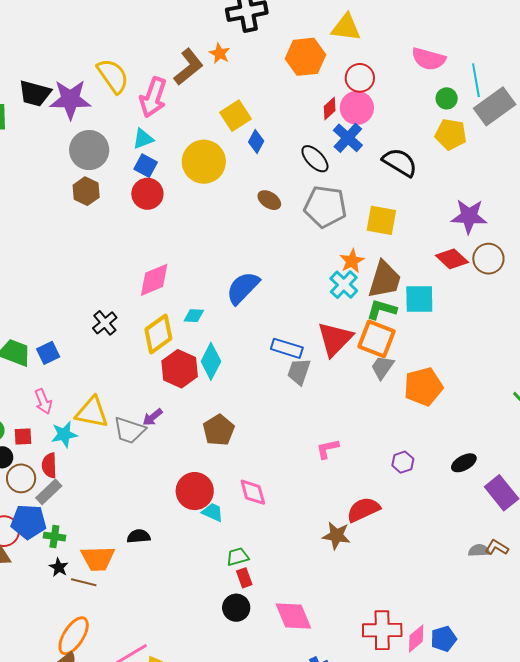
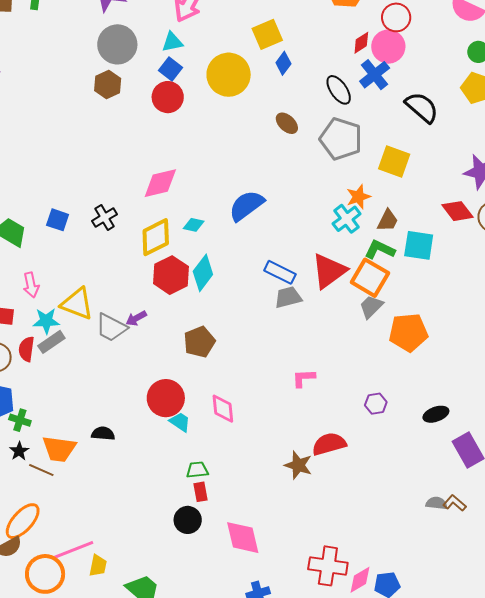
brown trapezoid: (385, 280) -> (388, 221), size x0.6
blue square: (48, 353) -> (58, 220), moved, turned 35
gray trapezoid: (299, 372) -> (288, 297), turned 48
gray rectangle: (49, 492) -> (51, 342), moved

